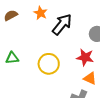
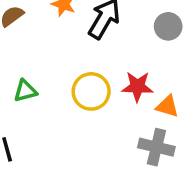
red star: (85, 57) -> (137, 87), moved

